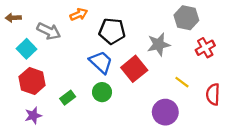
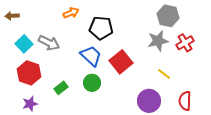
gray arrow: (49, 31) -> (49, 43), moved
gray star: (159, 44) -> (158, 41), moved
red semicircle: (213, 94) -> (185, 101), moved

